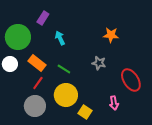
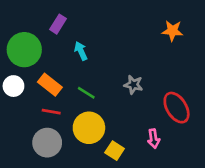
orange star: (111, 35) -> (172, 31), moved
red line: (38, 83) -> (51, 112), turned 64

